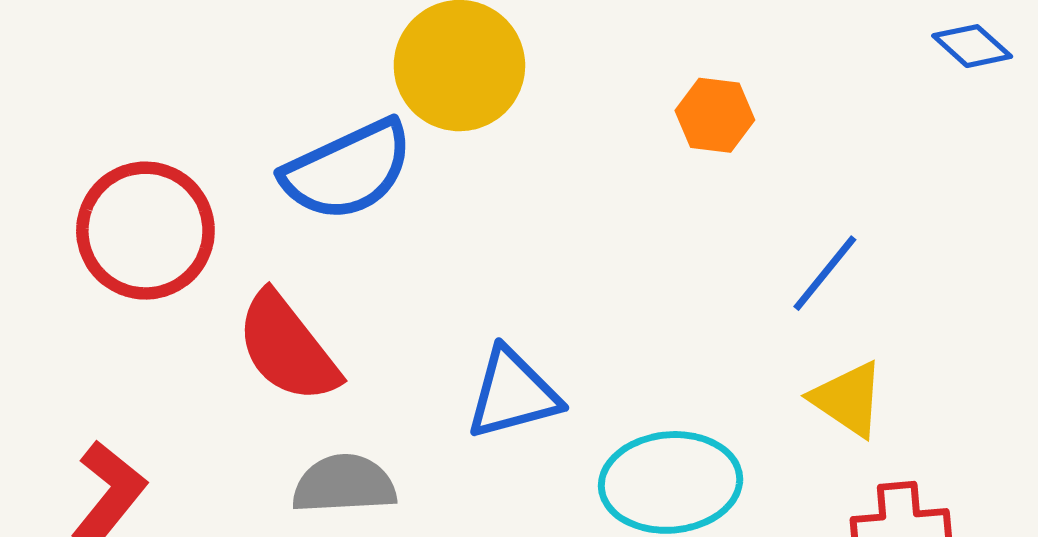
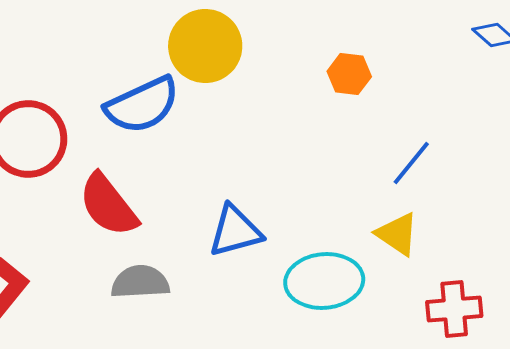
yellow triangle: (848, 399) -> (397, 234), moved

